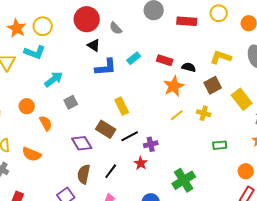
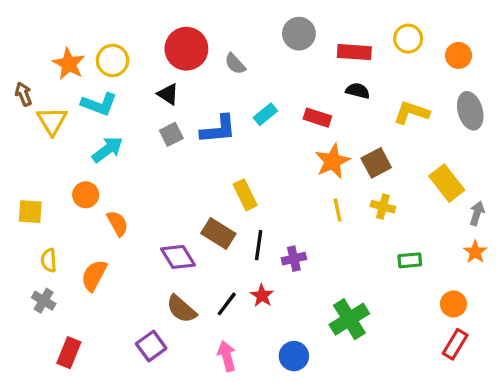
black triangle: (94, 45) -> (168, 94), moved
black semicircle: (189, 67) -> (358, 91), moved
cyan arrow: (54, 79) -> (107, 149), moved
brown square: (213, 85) -> (376, 163), moved
gray square: (71, 102) -> (171, 134), moved
yellow line: (177, 115) -> (338, 210), turned -64
black line: (130, 136) -> (259, 245), turned -54
orange semicircle: (32, 154) -> (94, 275), turned 96
red star: (141, 163) -> (262, 296), moved
brown semicircle: (84, 174) -> (181, 309), turned -60

